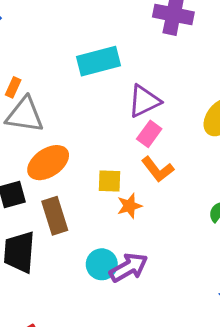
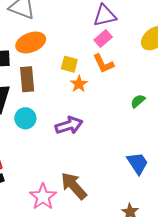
orange star: (129, 206) -> (79, 84), turned -30
cyan circle: (102, 264) -> (25, 118), moved

